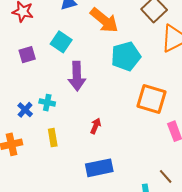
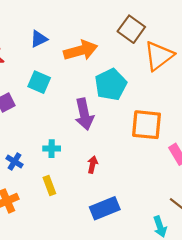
orange arrow: (104, 20) -> (81, 51), turned -44
purple arrow: (77, 76) -> (84, 114), moved
cyan cross: (47, 103) -> (52, 149), moved

